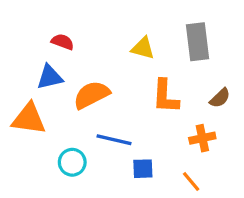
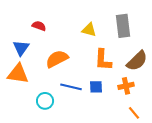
blue triangle: (50, 77) -> (21, 48), moved, turned -42
brown semicircle: (220, 98) -> (137, 61), size x1.6
blue square: (143, 169) -> (96, 87), moved
orange line: (191, 182) -> (134, 113), moved

